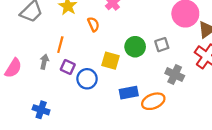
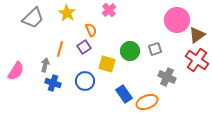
purple square: (68, 67) -> (84, 47), moved, turned 32
blue rectangle: (129, 93) -> (124, 94), turned 66
blue cross: (41, 110) -> (53, 83), moved

